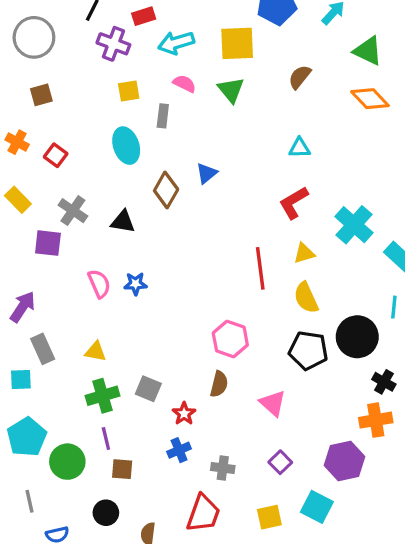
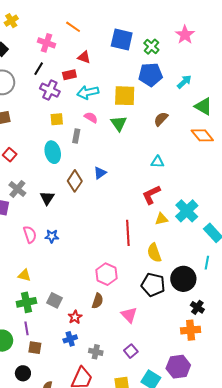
black triangle: (123, 222) -> (47, 198), turned 49
yellow triangle: (304, 253) -> (161, 219), moved
purple hexagon: (345, 461) -> (178, 367), moved

